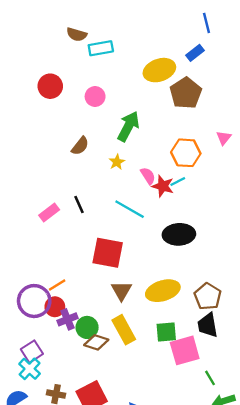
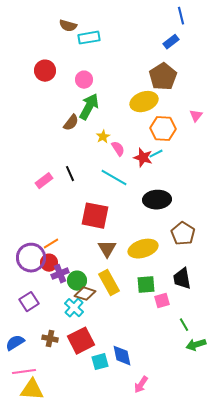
yellow ellipse: (159, 70) -> (144, 102), moved
green arrow: (128, 126) -> (89, 107), moved
pink semicircle: (148, 176) -> (118, 149), moved
brown pentagon: (208, 296) -> (183, 234), moved
pink square: (185, 350) -> (162, 301), size x0.6
cyan cross: (30, 369) -> (74, 308), moved

